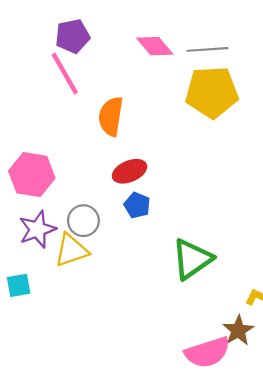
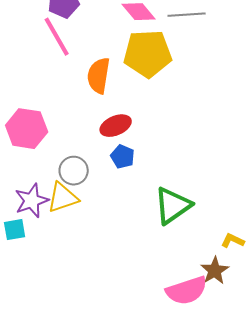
yellow pentagon: (212, 92) -> (148, 54), moved
purple star: (37, 229) -> (32, 201), moved

